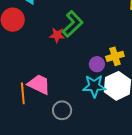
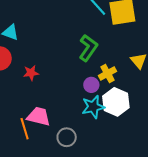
green L-shape: (73, 24) -> (88, 48), moved
red star: (57, 35) -> (31, 73), moved

